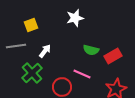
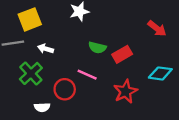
yellow square: (31, 25) -> (30, 19), size x1.5
white arrow: (45, 51) -> (46, 49), turned -112

